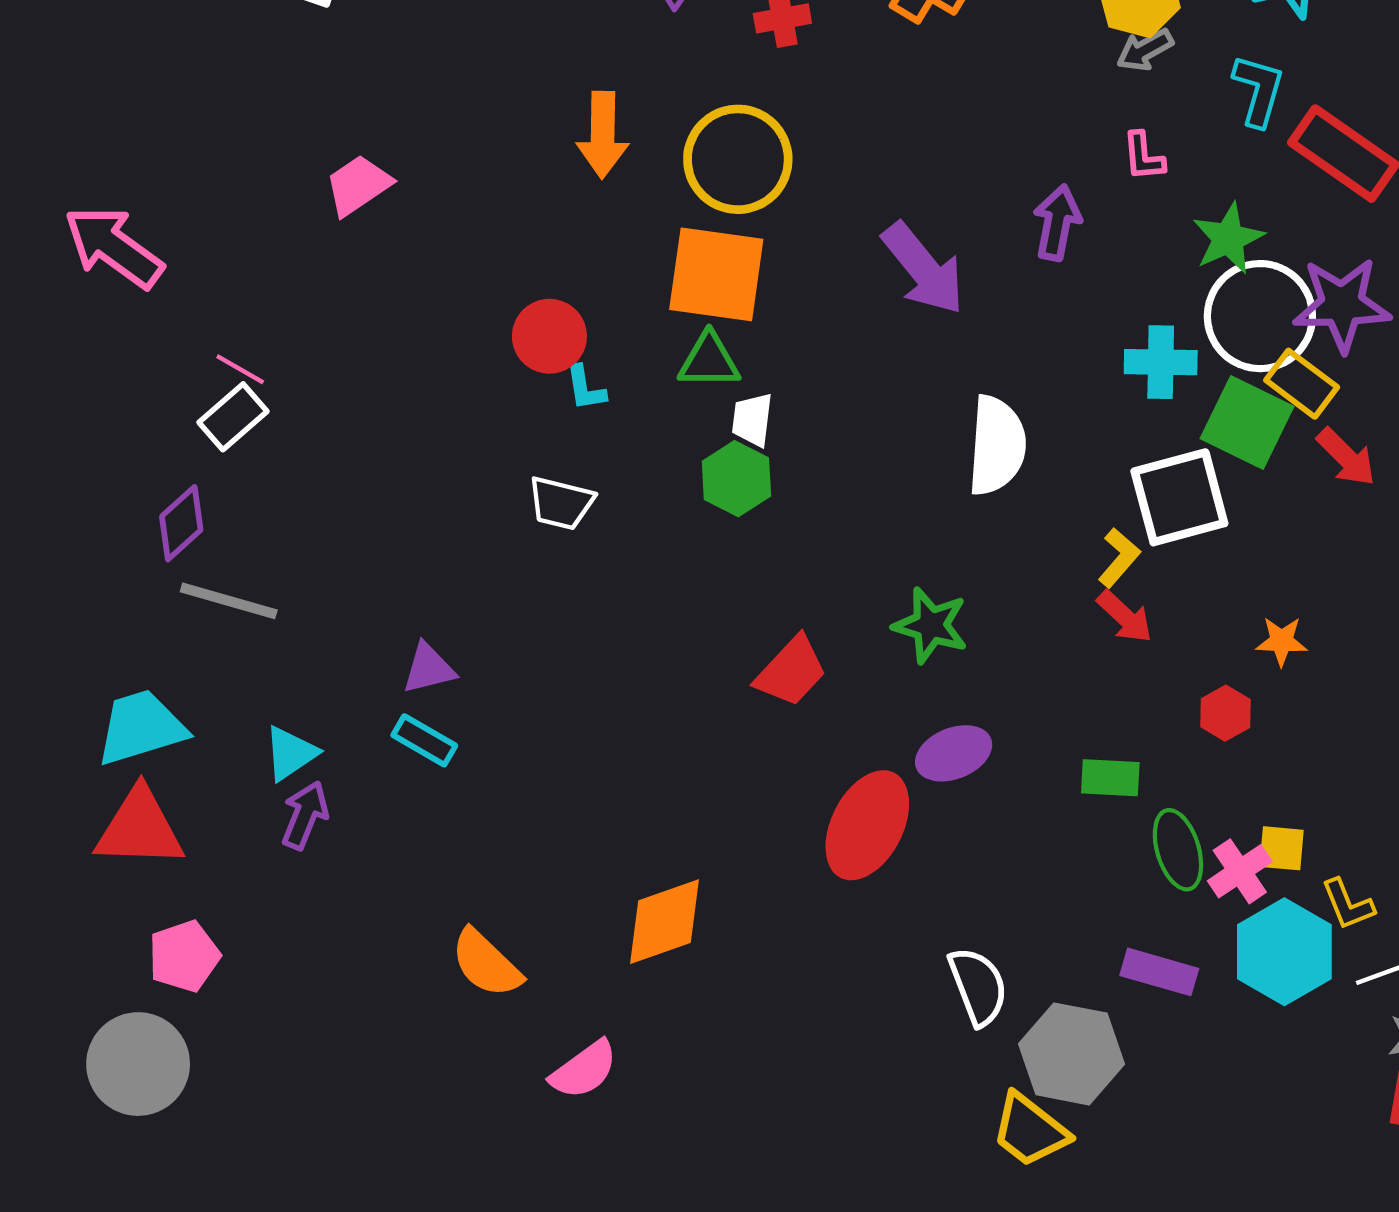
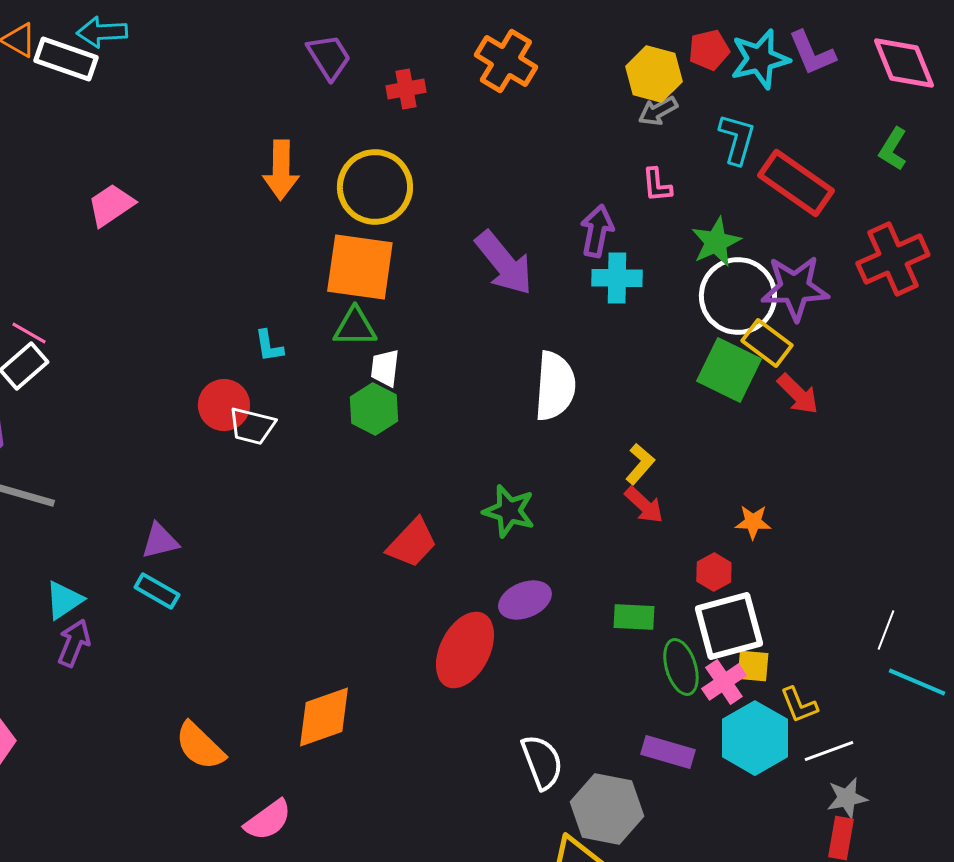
red circle: (549, 336) -> (224, 405), moved
cyan cross: (1161, 362) -> (617, 278), moved
white square: (1179, 497) -> (729, 626), moved

